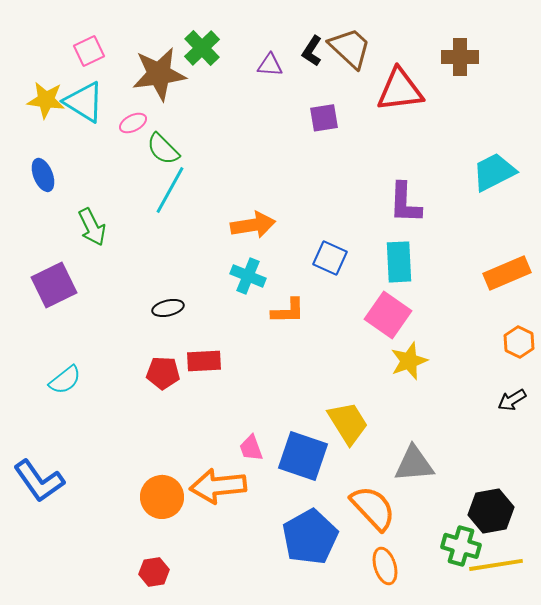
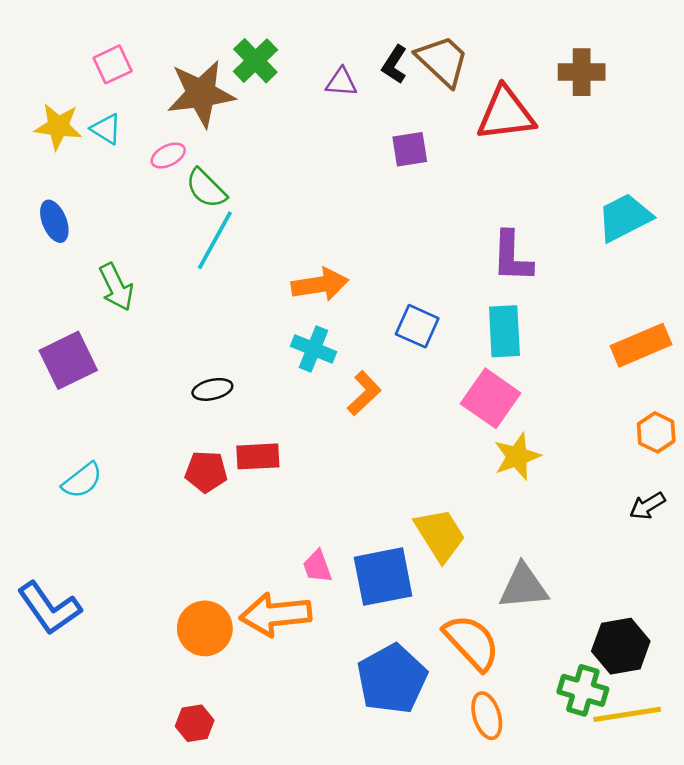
cyan triangle: (84, 102) -> (106, 129), size x0.6
orange L-shape: (288, 311) -> (364, 393), turned -42
blue square: (303, 456) -> (383, 577), turned -30

